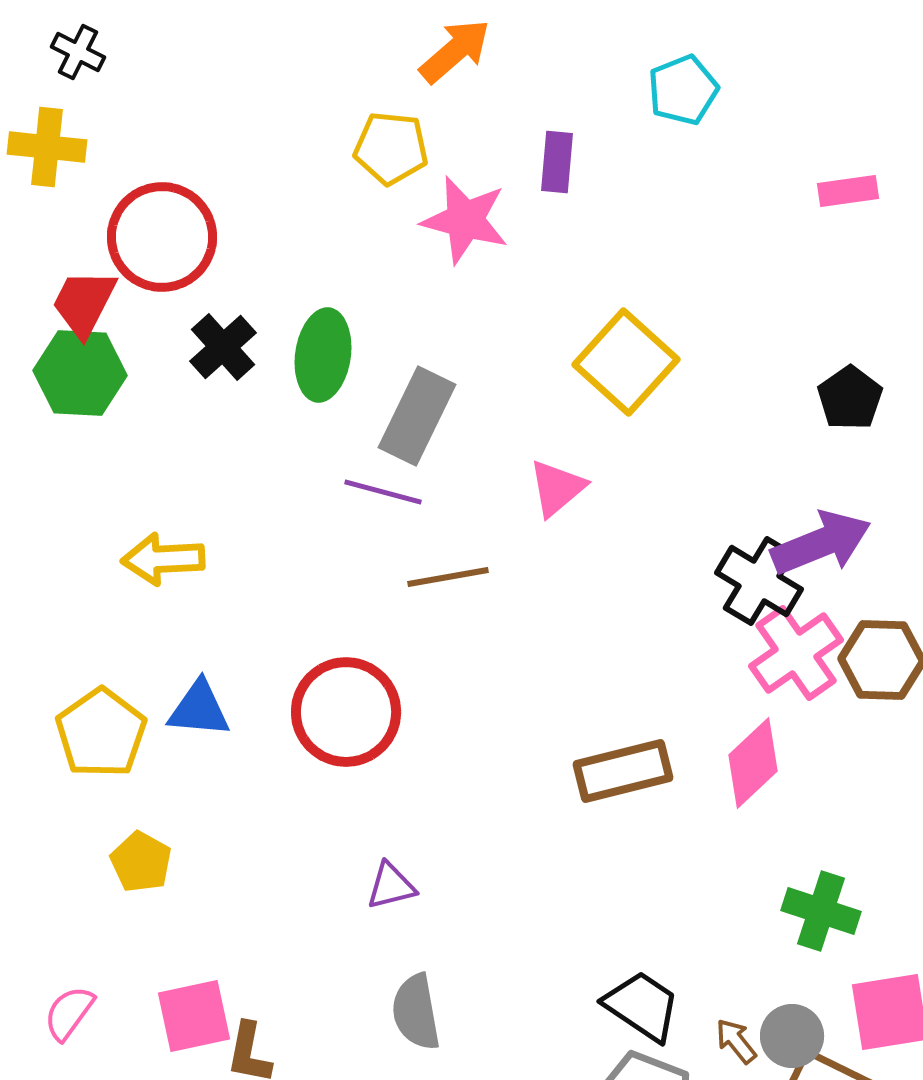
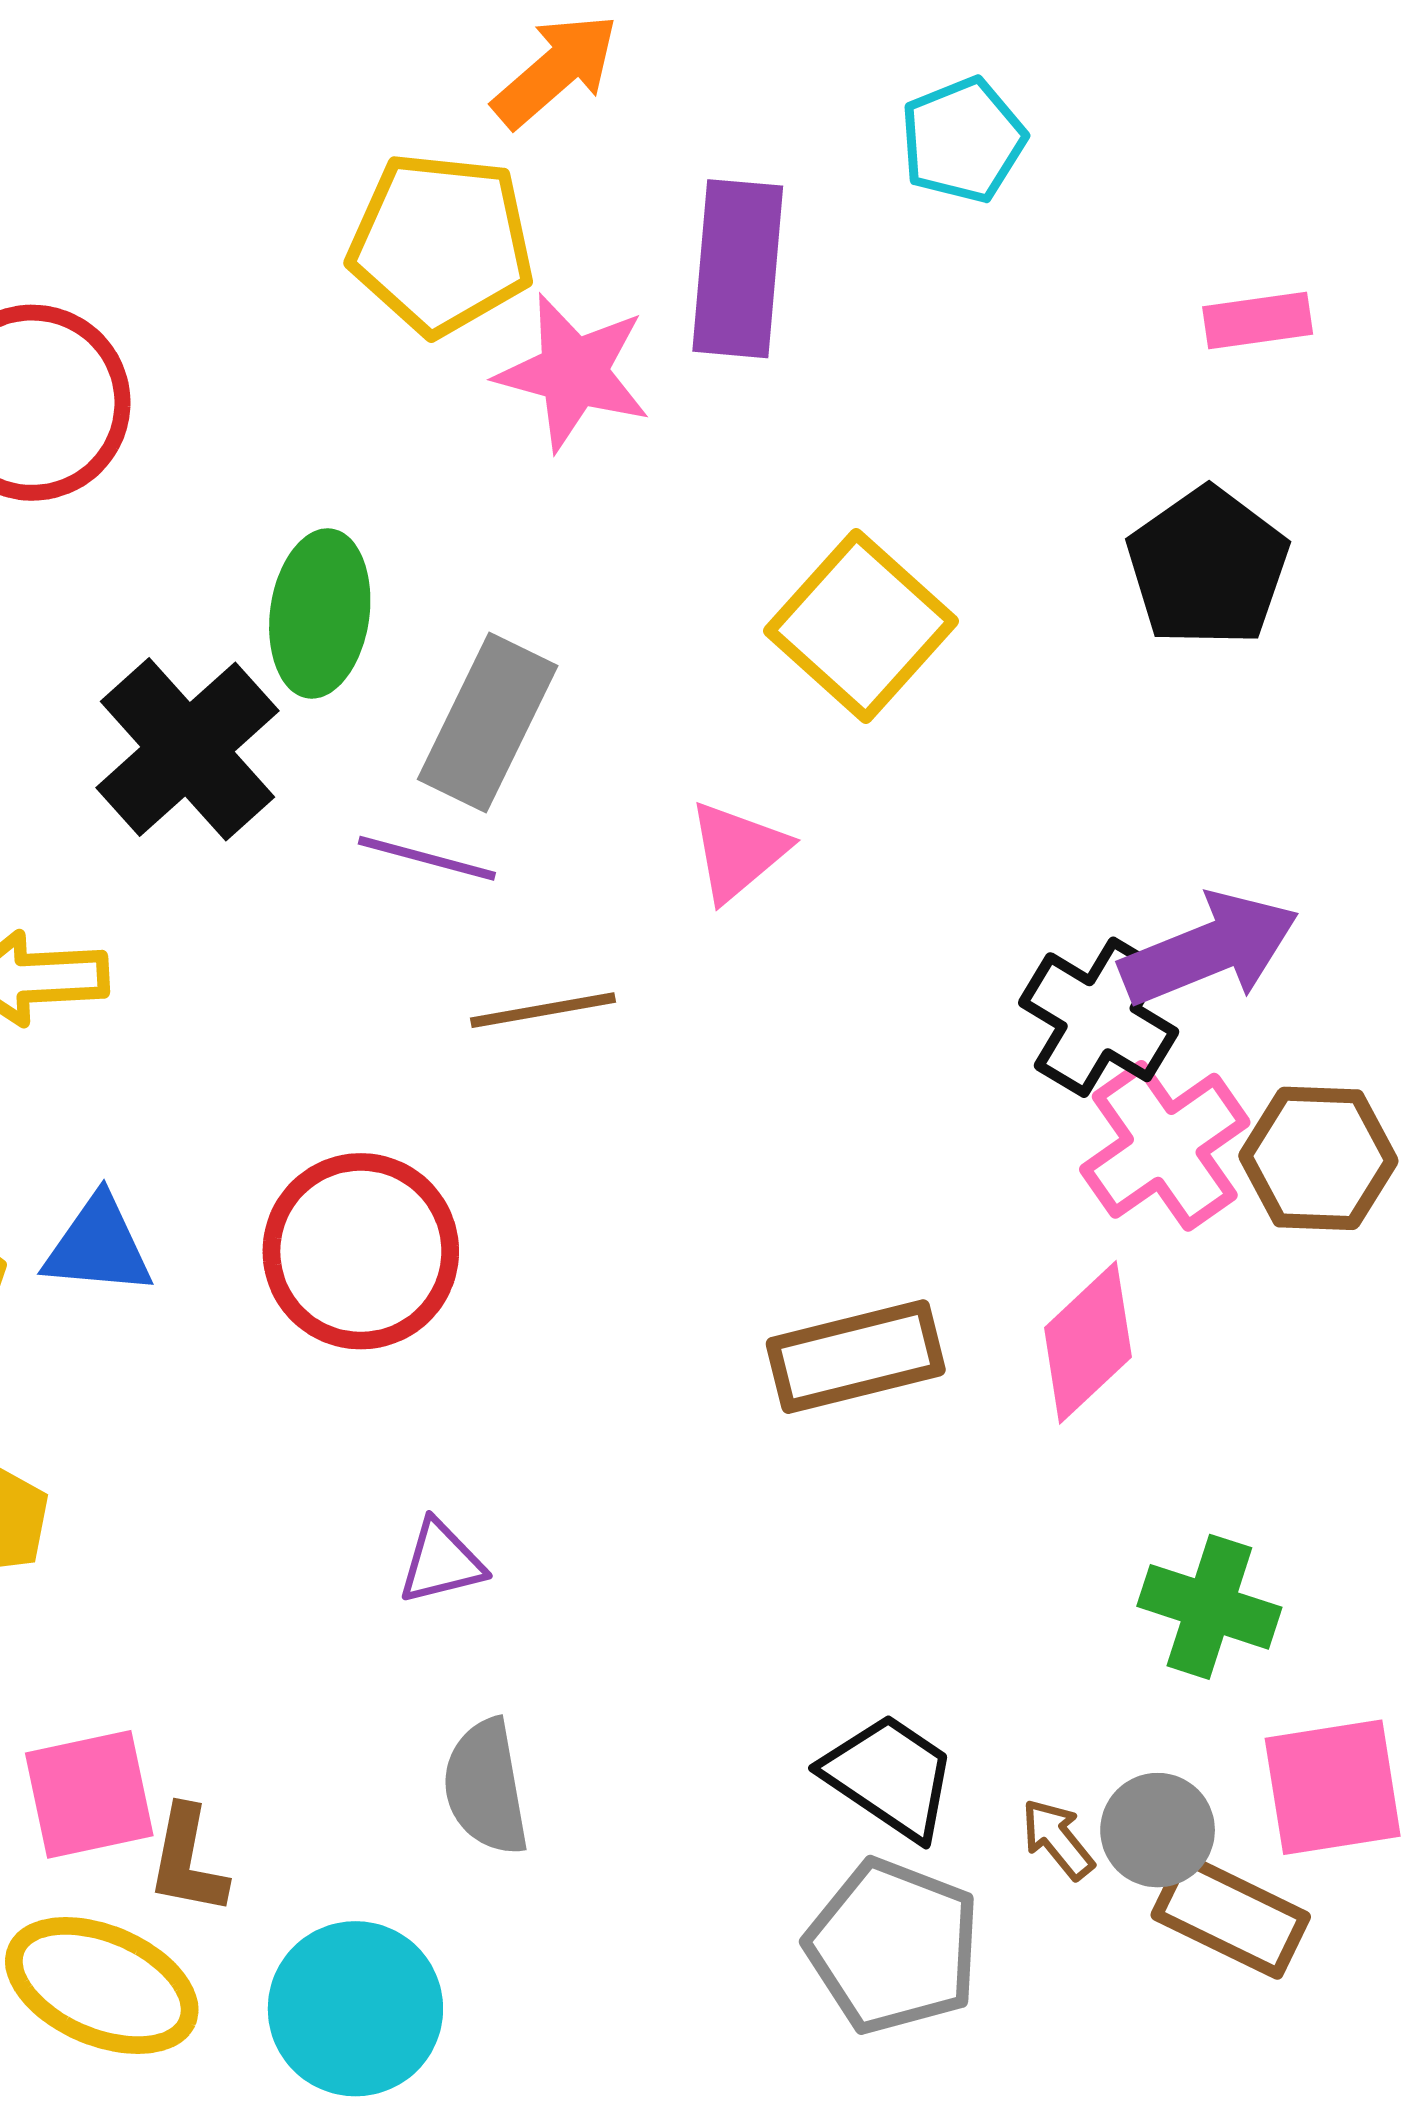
yellow pentagon: (391, 148) -> (441, 244), size x1.4
purple rectangle: (557, 162) -> (738, 269), size x1.6
black cross: (223, 347) -> (188, 749), moved, size x1.5
black pentagon: (850, 398) -> (1208, 567), moved, size x1.4

